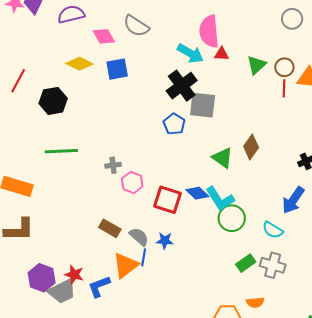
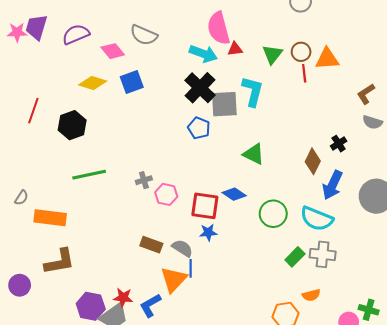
brown diamond: (251, 147) -> (313, 161), moved
cyan L-shape: (220, 199) -> (253, 91), moved, turned -124
cyan semicircle: (273, 230) -> (317, 219), size x1.5
blue star: (165, 241) -> (208, 232), moved

